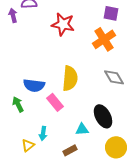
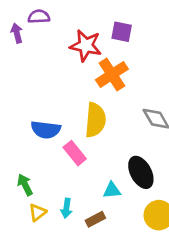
purple square: (111, 13) -> (122, 32), moved
orange cross: (104, 39) -> (112, 74), moved
green arrow: (18, 104) -> (25, 185), moved
cyan arrow: (43, 133) -> (66, 208), moved

